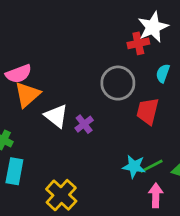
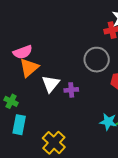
white triangle: (56, 116) -> (51, 84), turned 30
purple cross: (84, 124) -> (71, 90), turned 32

